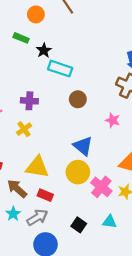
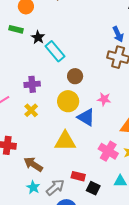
cyan rectangle: (60, 69) -> (55, 51), turned 40
pink star: (113, 120) -> (104, 99), moved
yellow triangle: (37, 167) -> (65, 141), moved
yellow circle: (78, 172) -> (68, 101), moved
red rectangle: (45, 195) -> (78, 176), moved

